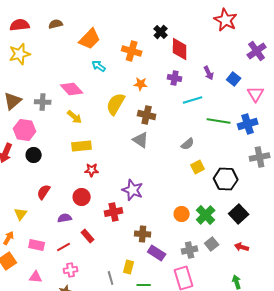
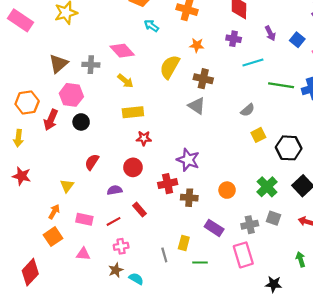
orange circle: (182, 214) -> (227, 190), moved
brown cross: (143, 234) -> (189, 198), moved
gray square: (212, 244) -> (274, 218), turned -32

